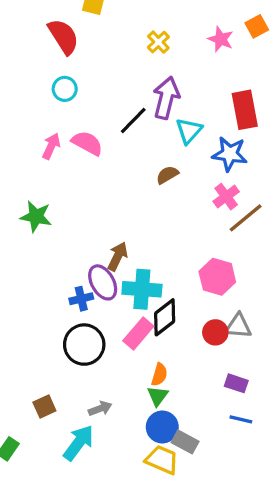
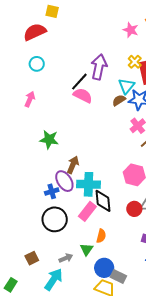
red semicircle: (63, 36) -> (35, 32), turned -80
yellow cross: (158, 42) -> (135, 62), moved
cyan triangle: (189, 131) -> (126, 86), moved
pink semicircle: (87, 143) -> (83, 95), moved
brown semicircle: (167, 175) -> (119, 100), moved
green star: (36, 216) -> (49, 140), moved
black diamond: (165, 317) -> (103, 201), turned -55
green triangle: (158, 396) -> (87, 249), moved

